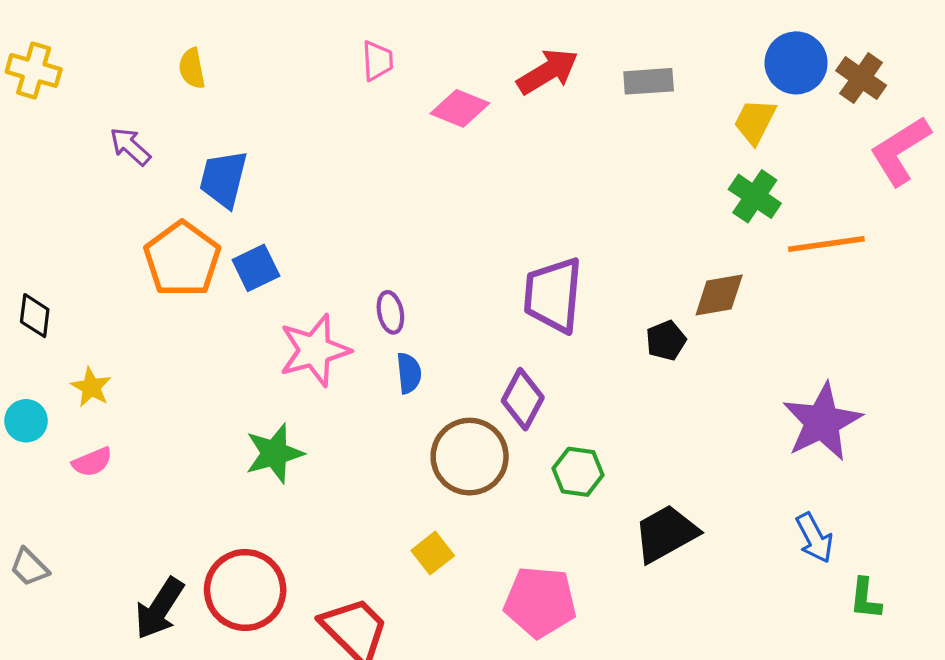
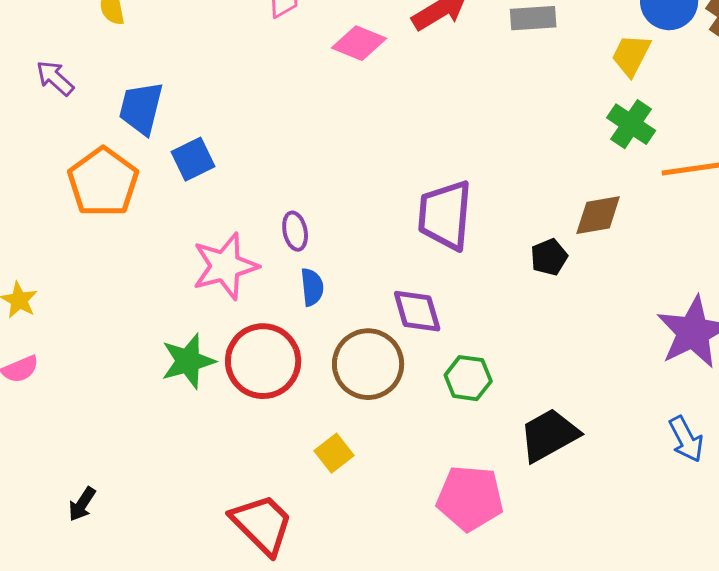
blue square: (256, 268) -> (193, 159), moved
purple diamond: (523, 399) -> (417, 311), turned -44
red circle: (245, 590) -> (263, 361), moved
pink pentagon: (540, 602) -> (470, 498), moved
black arrow: (159, 608) -> (82, 504), size x0.6

